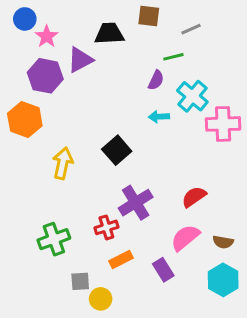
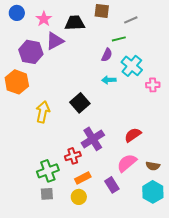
pink star: (47, 36) -> (44, 19), moved
pink cross: (223, 124) -> (153, 85), size x0.6
green cross: (54, 239) -> (48, 171), moved
gray square: (80, 281) -> (47, 194), moved
yellow circle: (101, 299) -> (79, 197), moved

